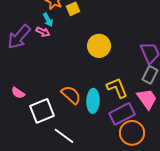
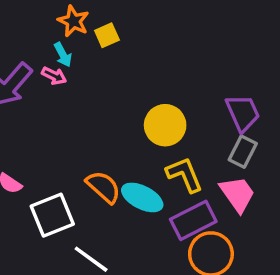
yellow circle: (99, 46) -> (165, 125), moved
cyan ellipse: (93, 101) -> (142, 197), turned -65

